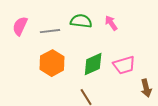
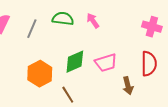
gray line: (50, 31) -> (32, 29), turned -60
orange hexagon: (52, 63) -> (40, 74), moved

